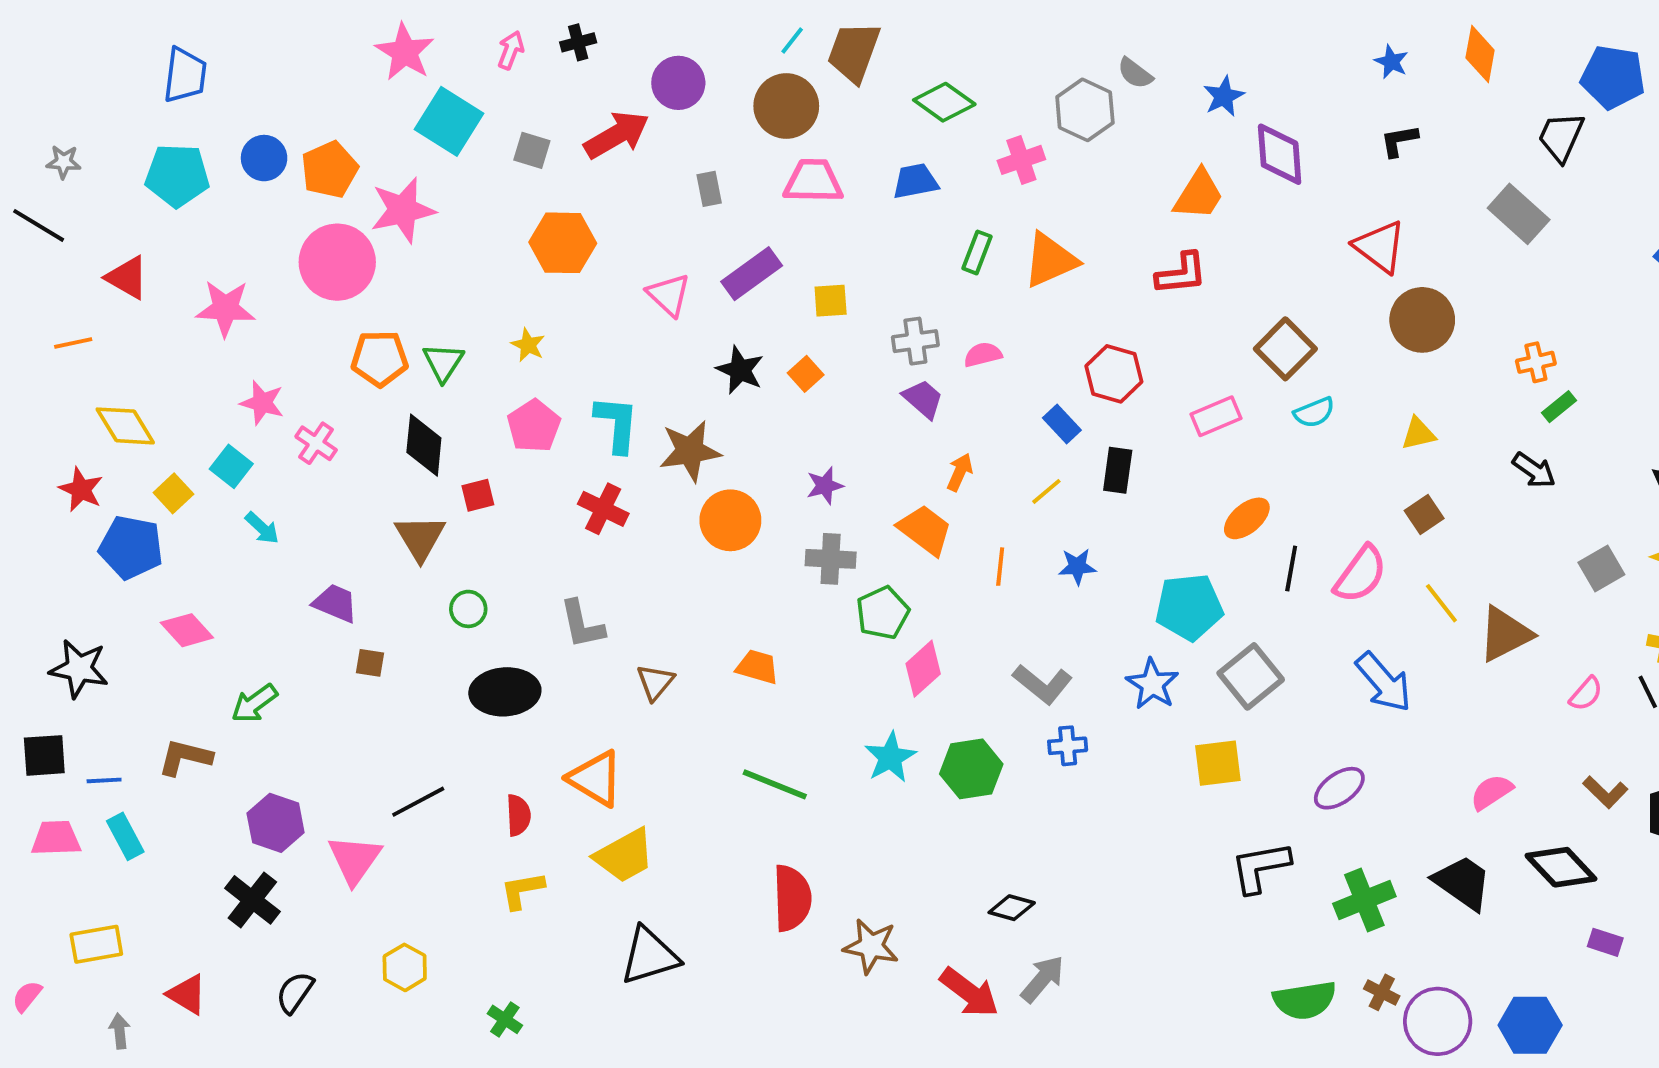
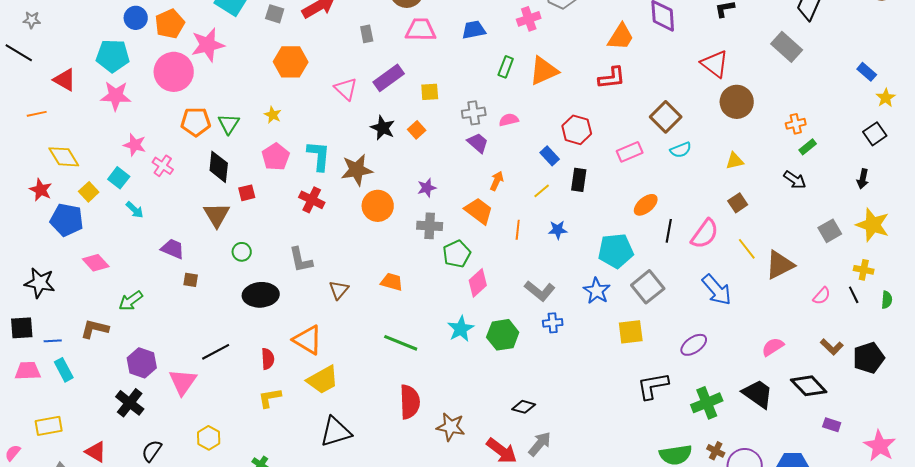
cyan pentagon: (177, 175) -> (113, 56), moved

